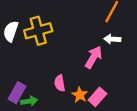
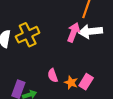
white arrow: (112, 39) -> (90, 31), size x1.6
pink arrow: (94, 57) -> (74, 32), moved

